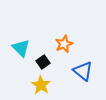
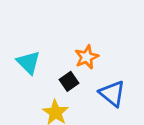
black square: (43, 62) -> (69, 81), moved

